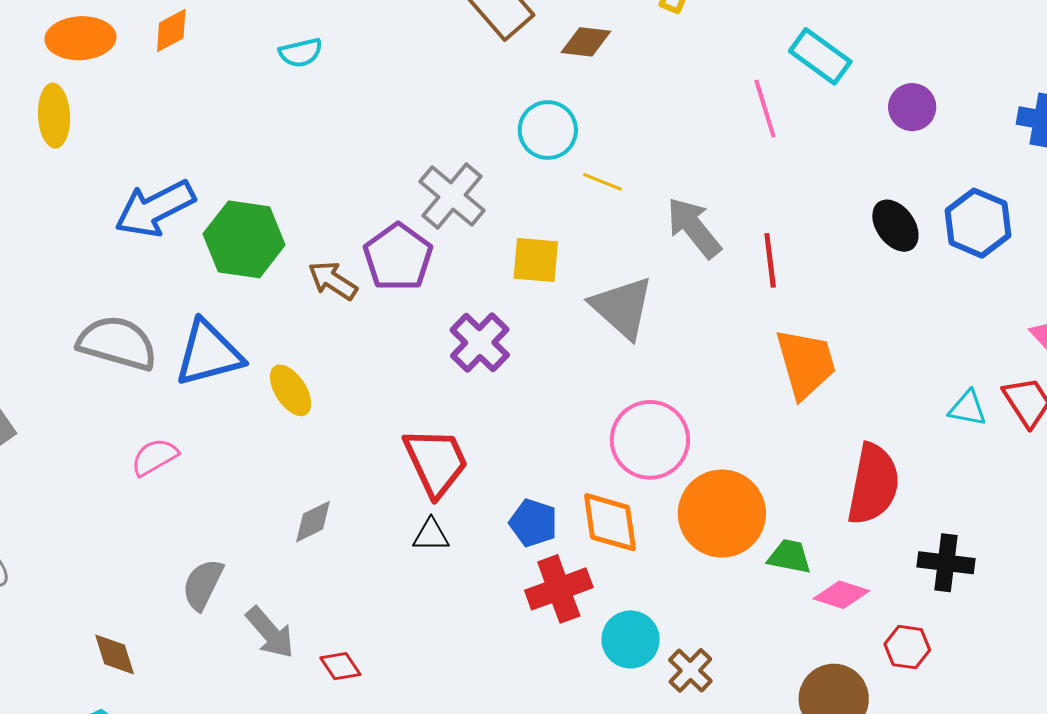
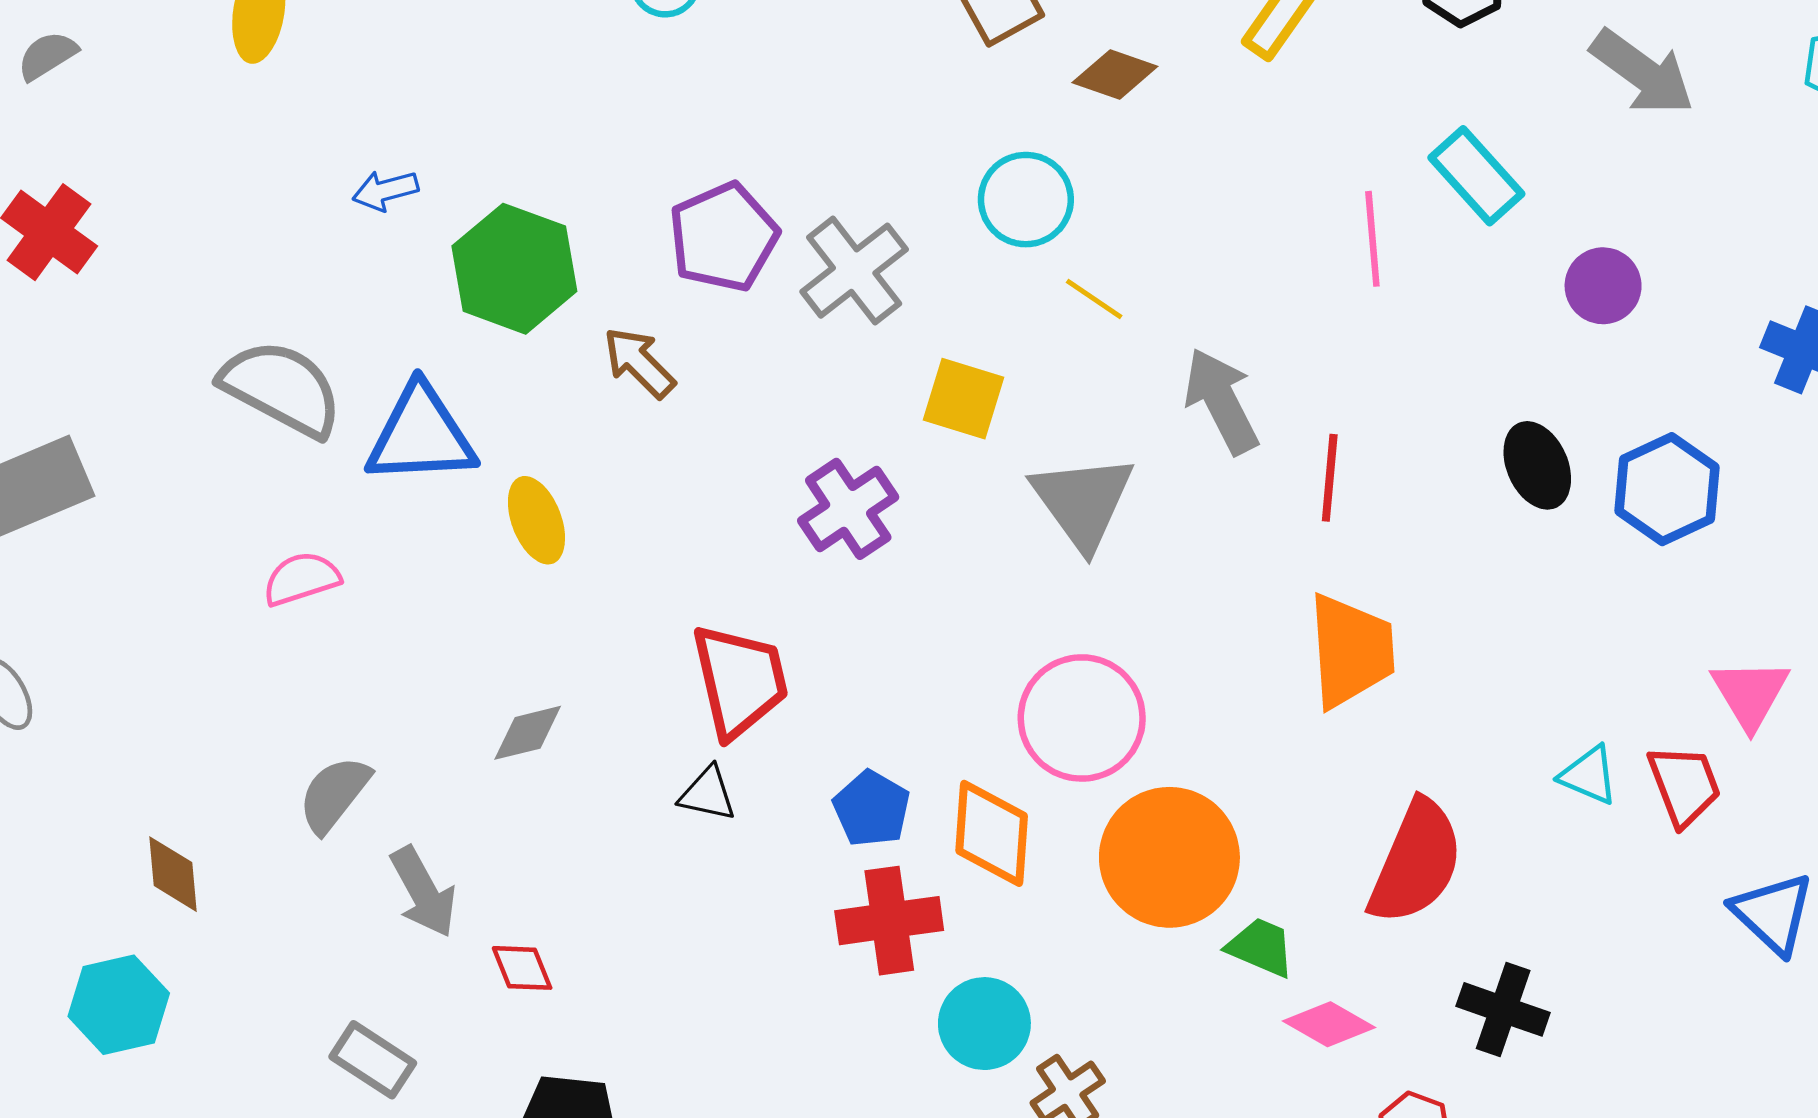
blue arrow: (155, 208) -> (385, 190), size x0.5
purple pentagon: (398, 257) -> (723, 237), moved

